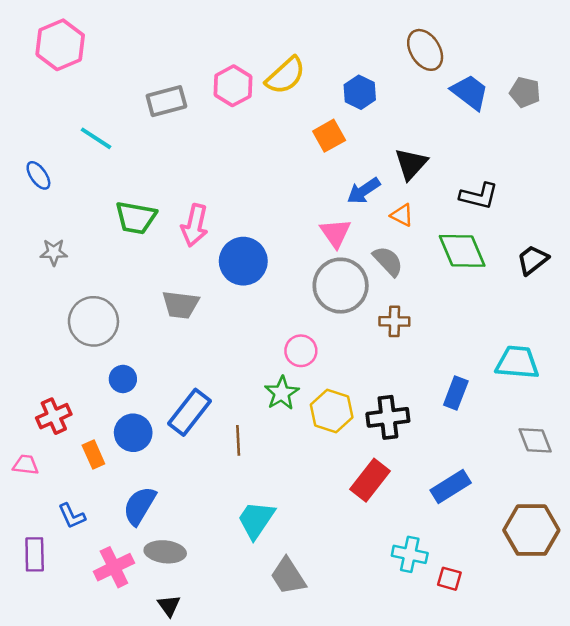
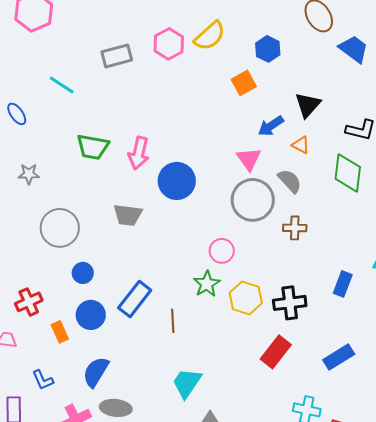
green diamond: (462, 251) -> (348, 173), turned 30

